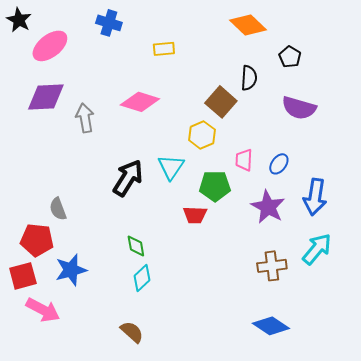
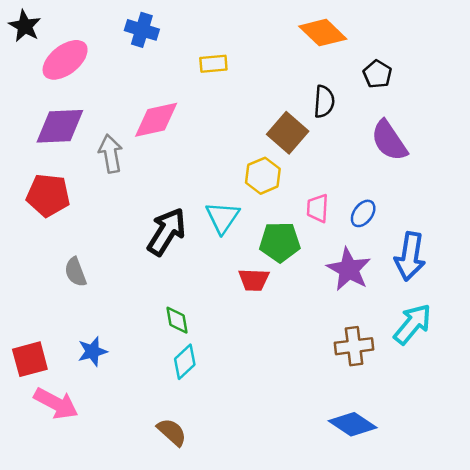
pink diamond: (140, 102) -> (156, 120), moved, turned -30
purple semicircle: (299, 108) -> (389, 141), turned 40
red pentagon: (37, 240) -> (48, 195), moved
blue star: (71, 270) -> (92, 351), size x0.7

